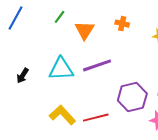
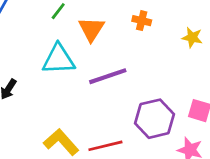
cyan triangle: (61, 69) -> (59, 59), moved

